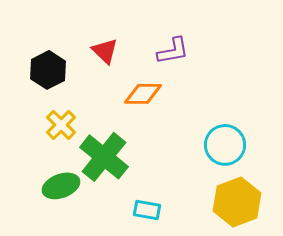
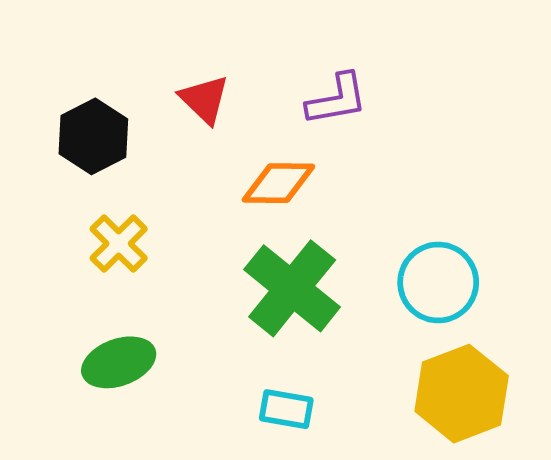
green cross: (104, 157) -> (292, 288), moved

